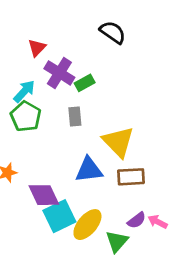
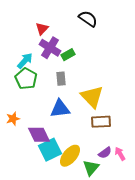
red triangle: (37, 48) -> (42, 29), moved
blue triangle: (89, 170) -> (60, 109), moved
pink arrow: (158, 222) -> (120, 154), turned 32

